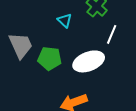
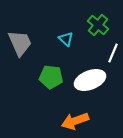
gray trapezoid: (21, 45) -> (20, 43), moved

